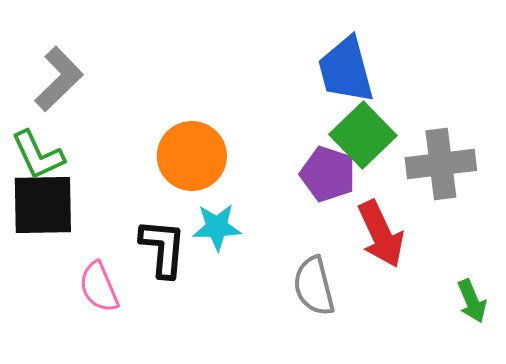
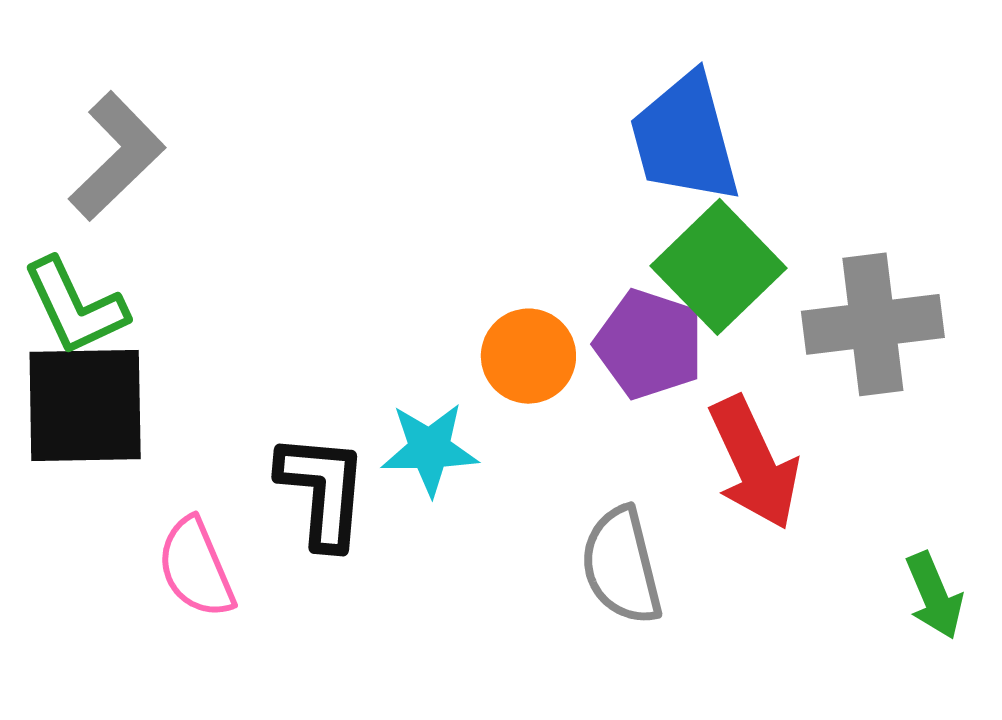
orange circle: (192, 156) -> (528, 356), moved, size x0.7

